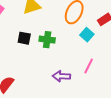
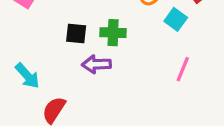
purple arrow: (61, 76) -> (96, 64), moved

